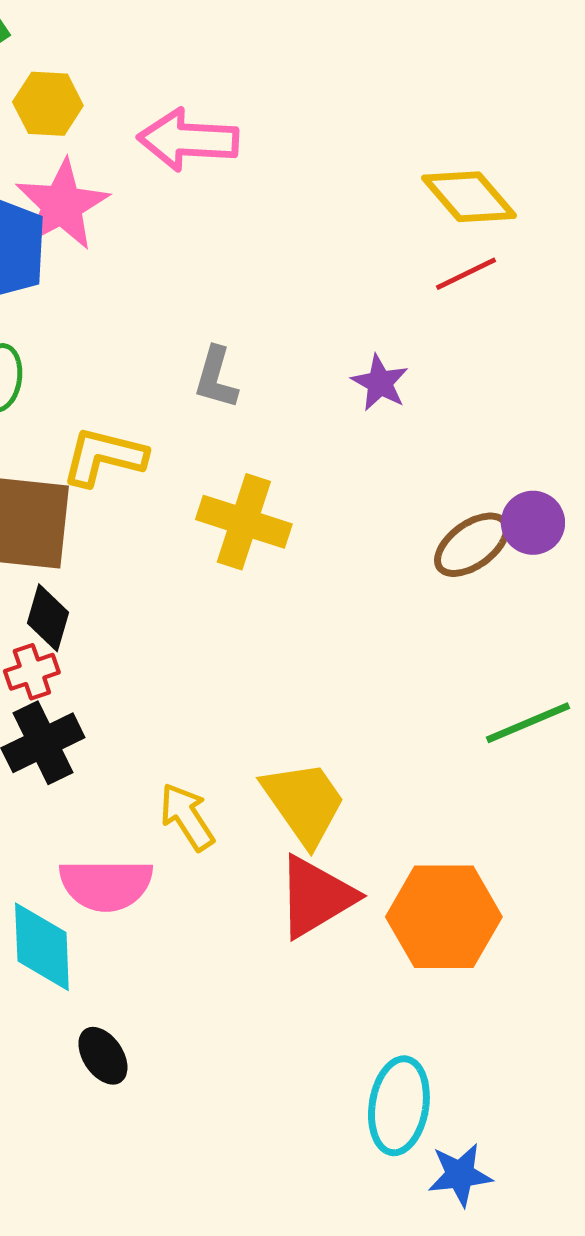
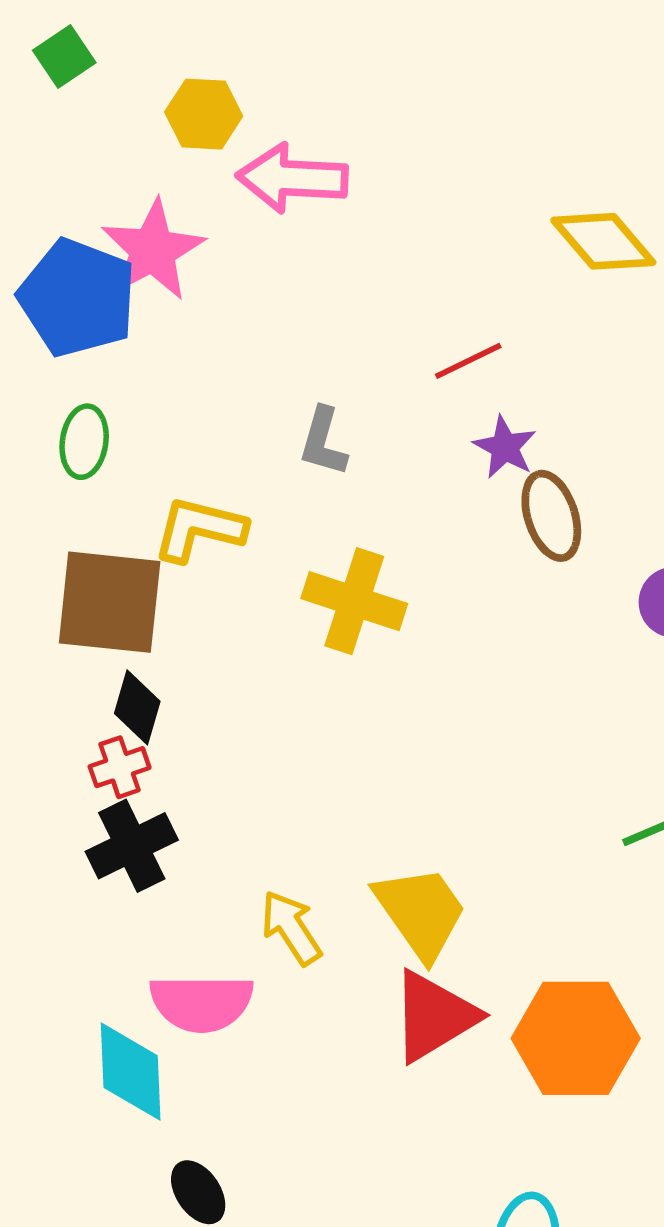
yellow hexagon: (48, 104) -> (204, 114), moved
red line: (466, 274) -> (468, 361), moved
brown ellipse: (472, 545) -> (551, 516), moved, turned -72

